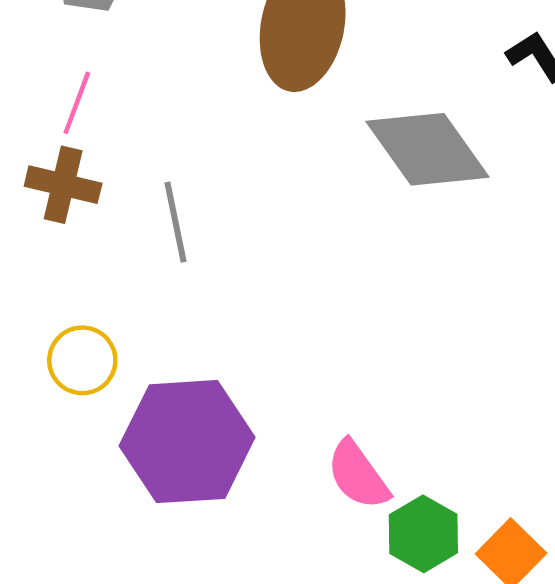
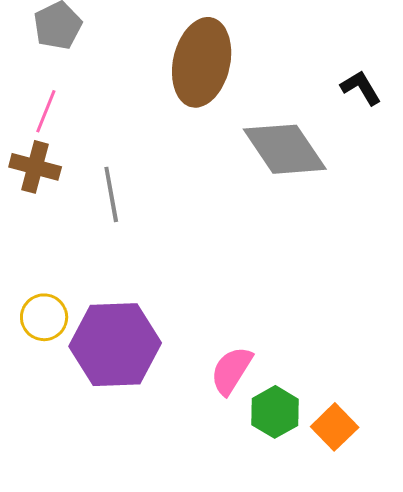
yellow circle: (82, 360) -> (44, 317), moved
pink semicircle: (358, 475) -> (231, 371), turned 66

